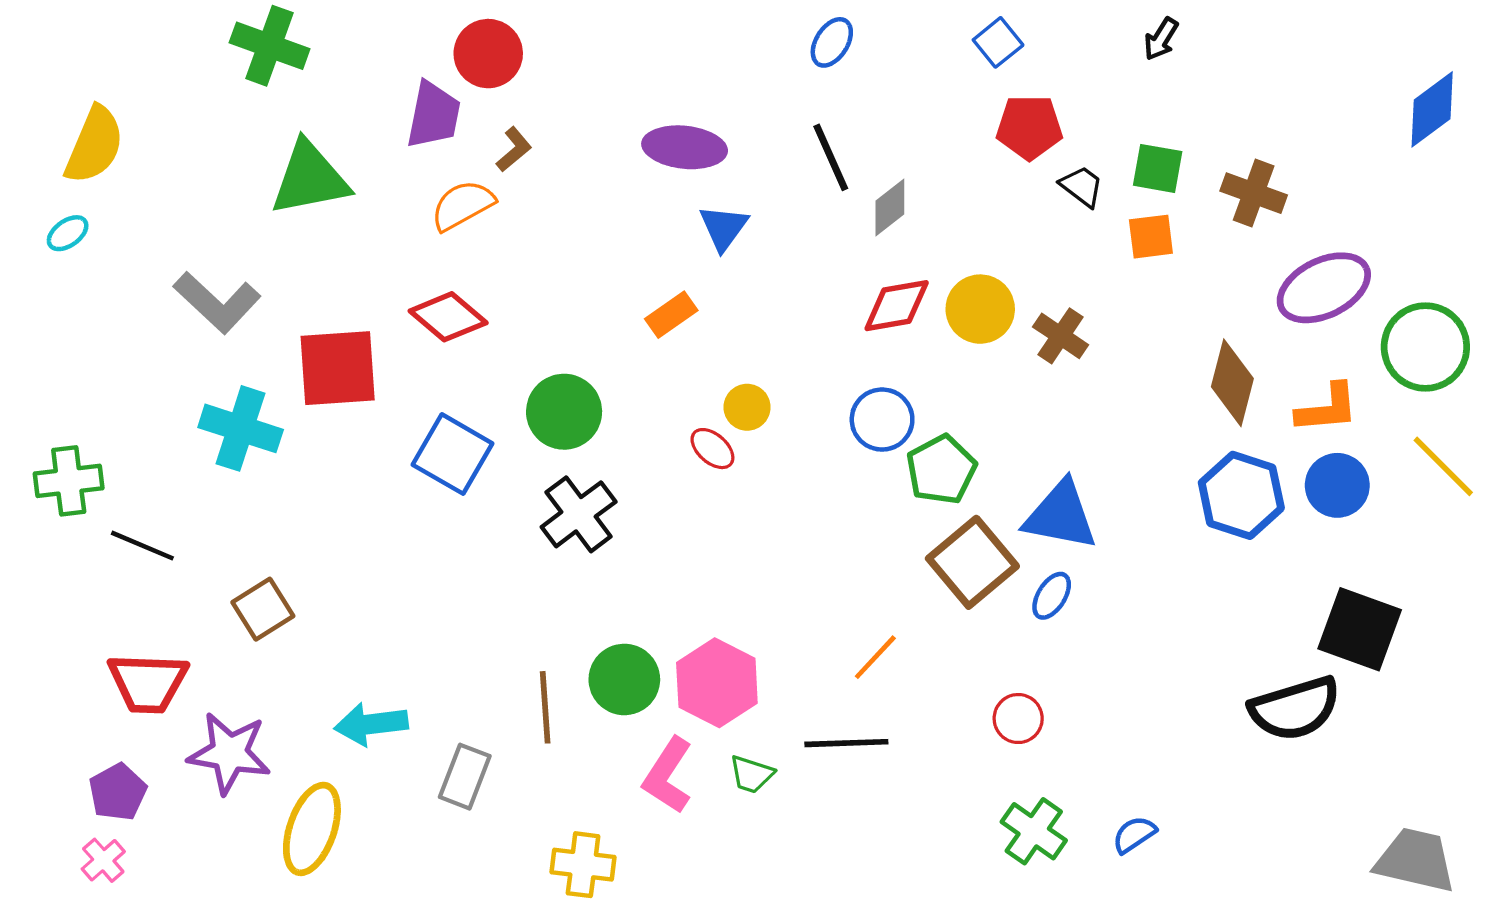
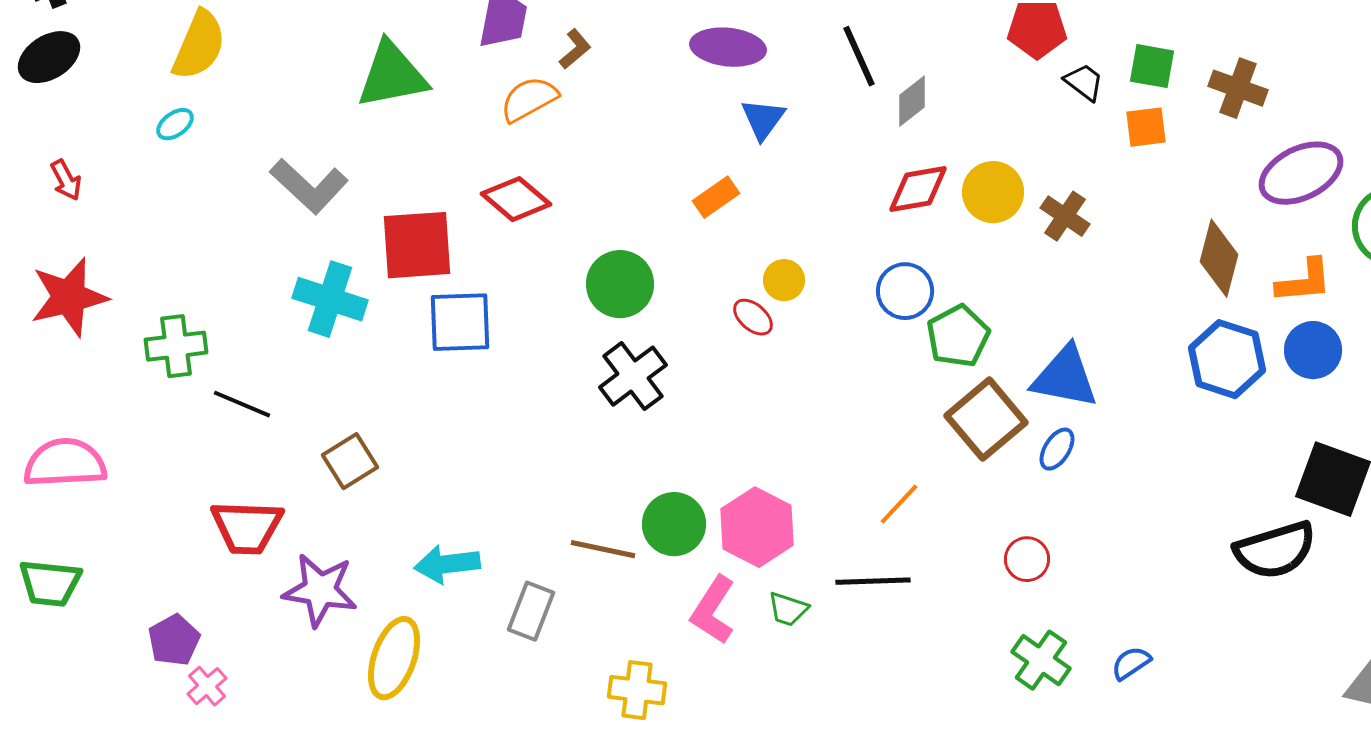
blue square: (453, 454) -> (460, 322), moved, turned -32
brown line: (545, 707) -> (603, 549), turned -74
purple pentagon: (118, 792) -> (174, 640), moved

